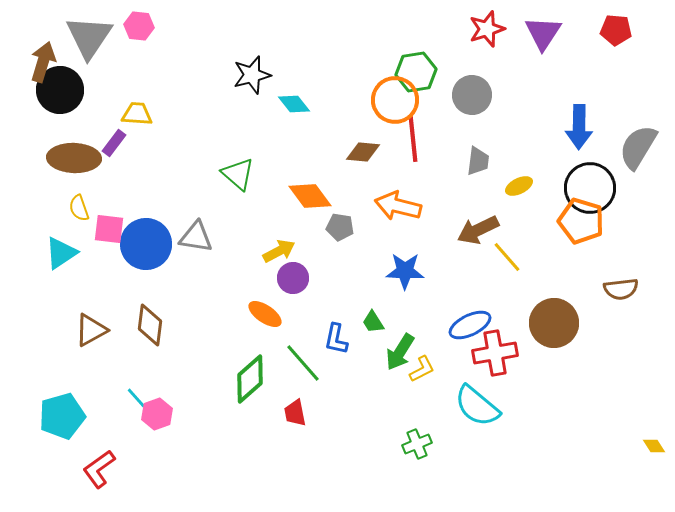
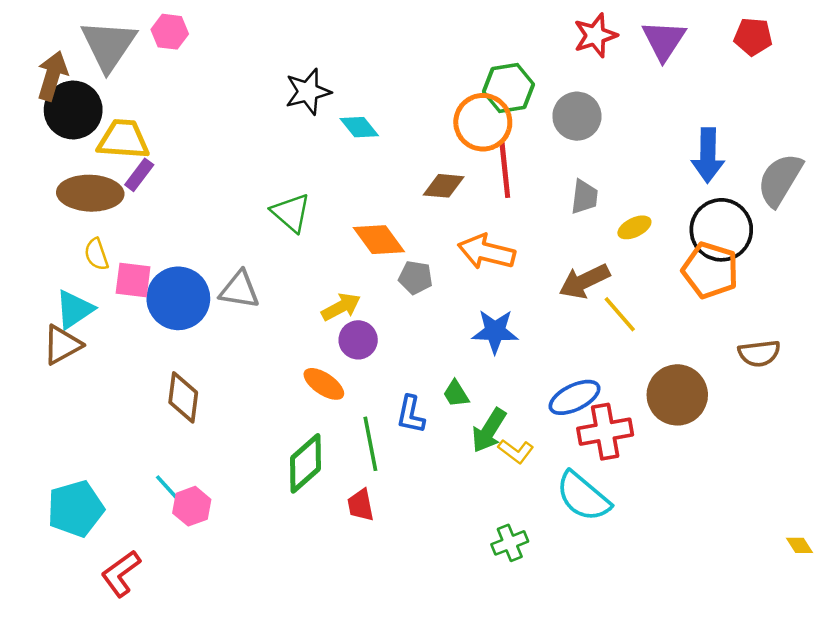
yellow trapezoid: (137, 114) -> (123, 139), moved, size x1.4
brown triangle: (91, 330) -> (62, 345), moved
green line: (303, 363) -> (370, 444), turned 30
yellow L-shape: (422, 369) -> (516, 451), turned 64

